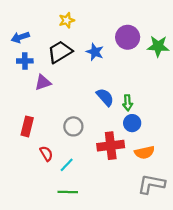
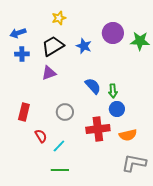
purple triangle: (43, 82) -> (49, 73), moved

